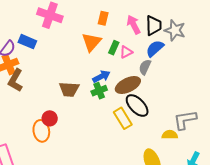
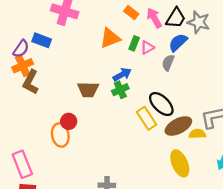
orange rectangle: (103, 18) -> (131, 13), moved, turned -64
black trapezoid: (154, 25) -> (176, 18), turned 35
orange triangle: (91, 42) -> (110, 38), turned 30
brown ellipse: (128, 85) -> (178, 126), moved

